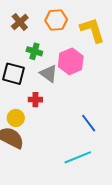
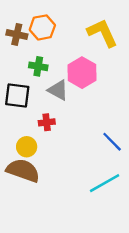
orange hexagon: (56, 20) -> (42, 27), moved
brown cross: (20, 22) -> (17, 34), turned -30

